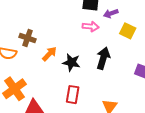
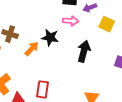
black star: (71, 62) -> (50, 38), moved
red rectangle: (73, 95) -> (42, 89), moved

